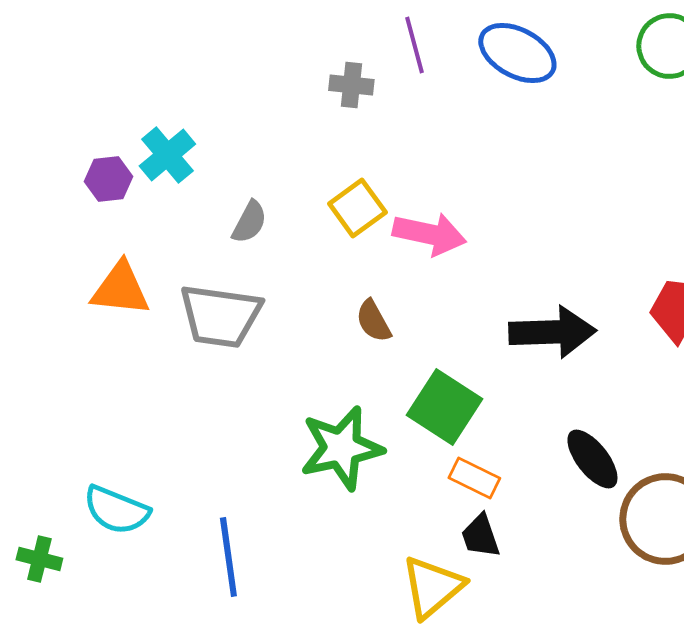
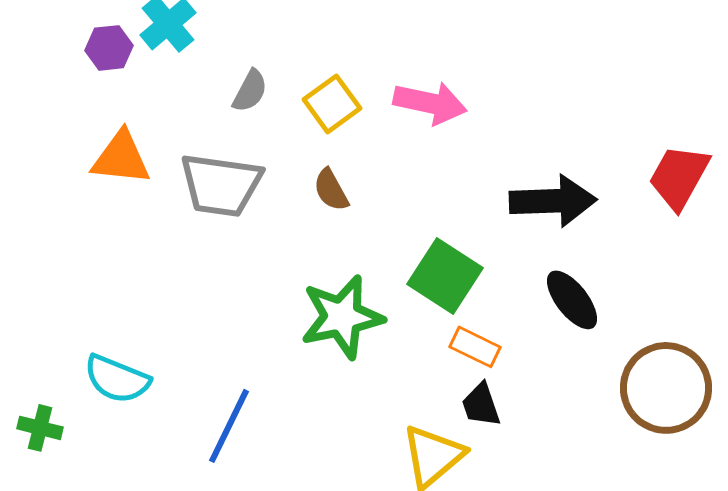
yellow square: (357, 208) -> (332, 104), moved
brown semicircle: (373, 321) -> (331, 190), moved
black ellipse: (592, 459) -> (572, 300), moved
blue line: (228, 557) -> (229, 426), turned 34

